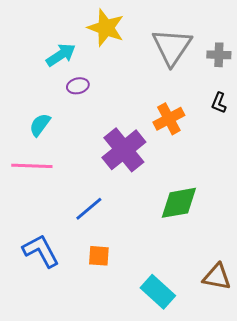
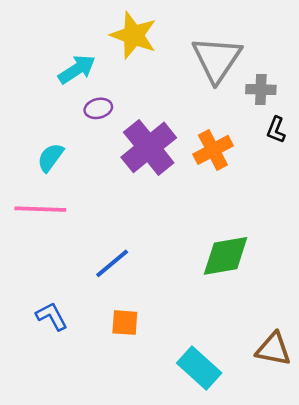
gray cross: (219, 55) -> (261, 89), moved
purple cross: (124, 150) -> (149, 147), moved
blue L-shape: (41, 251) -> (52, 316), size x0.7

